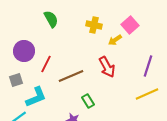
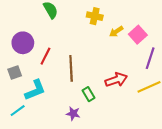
pink square: (130, 25) -> (138, 35), moved
red arrow: (107, 67) -> (116, 80), moved, turned -80
brown line: (71, 76) -> (71, 68), turned -70

